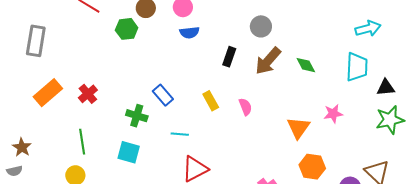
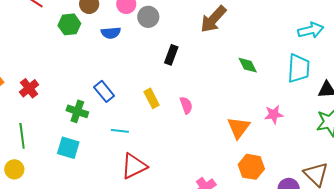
gray circle: (261, 26) -> (148, 17), moved
blue semicircle: (189, 32) -> (111, 33), moved
brown arrow: (268, 61) -> (213, 19), moved

